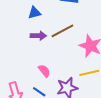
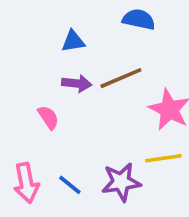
pink semicircle: (44, 71) -> (48, 117), moved

